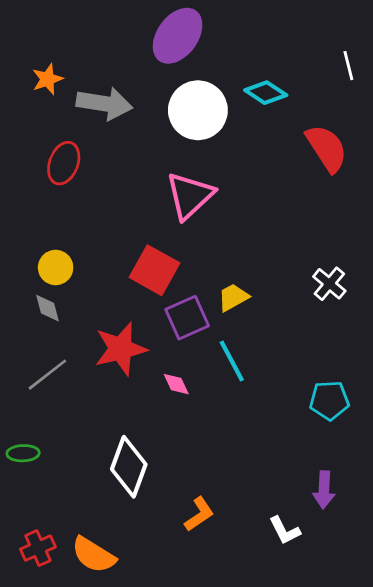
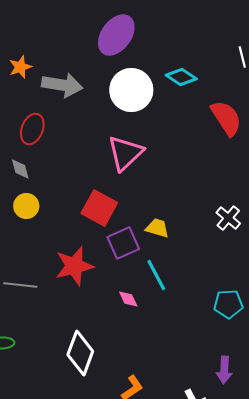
yellow trapezoid: (233, 297) -> (157, 228), turned 45
gray diamond: (47, 308) -> (20, 169), moved
gray line: (47, 375) -> (20, 285), turned 44
pink diamond: (176, 384) -> (128, 299), moved

